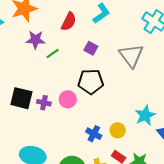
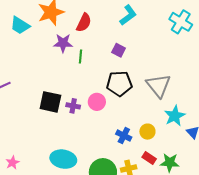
red semicircle: (69, 22) -> (84, 23), moved
green line: (53, 53) -> (80, 56), turned -48
gray triangle: (131, 56) -> (158, 86), moved

